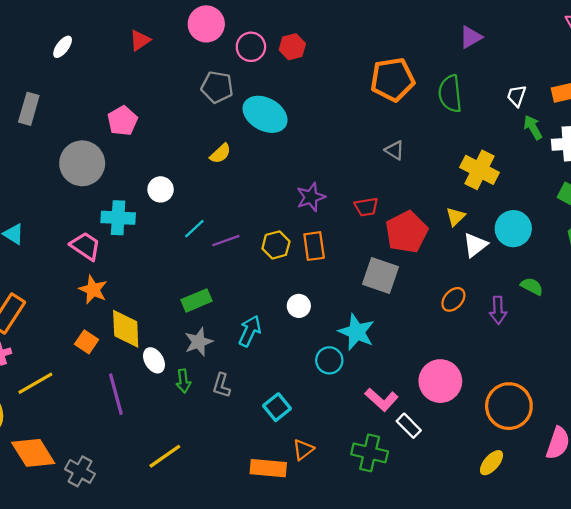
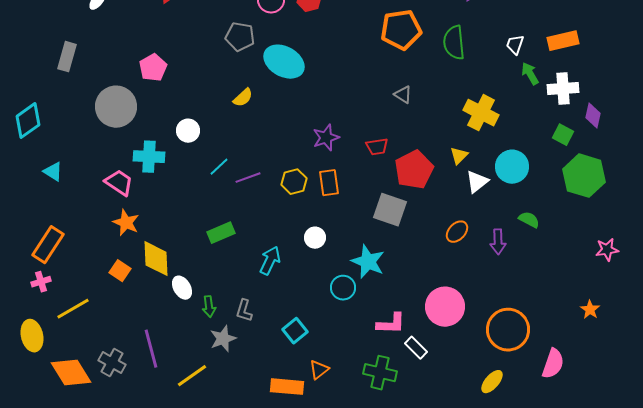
gray star: (199, 342) -> (223, 339), moved
purple line: (116, 394) -> (151, 349), moved
pink L-shape: (382, 400) -> (391, 324), turned -40
gray cross: (80, 471) -> (112, 363), moved

